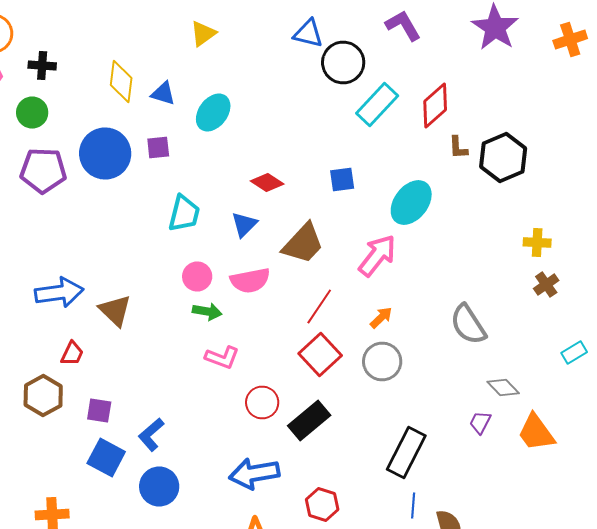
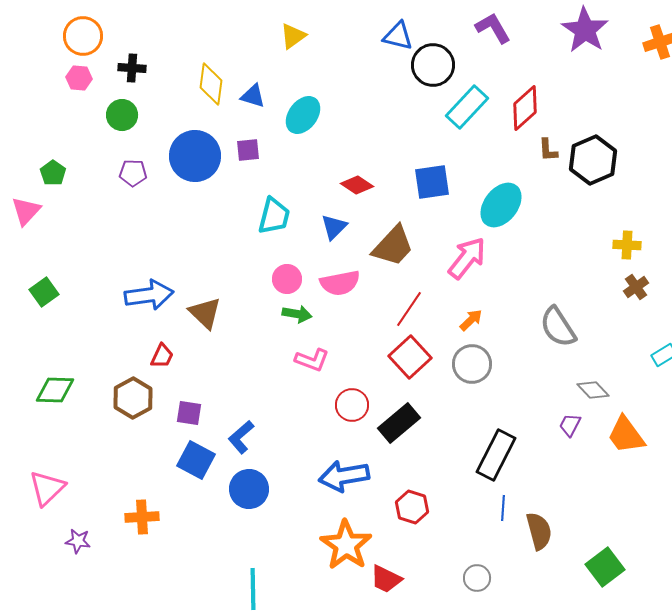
purple pentagon: (43, 170) -> (133, 173), size x0.6
blue square: (342, 180) -> (432, 182), size x1.4

